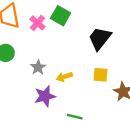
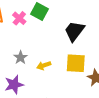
yellow square: (101, 75) -> (76, 63), size x1.5
purple star: (45, 96) -> (14, 85), moved

